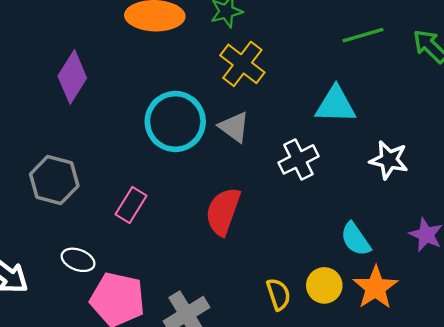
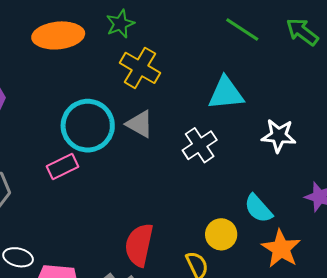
green line: (363, 35) -> (242, 29), turned 57
pink rectangle: (131, 205) -> (62, 167), moved, turned 40
red semicircle: (223, 211) -> (139, 245), moved
yellow circle: (324, 285) -> (221, 234), moved

